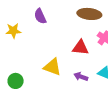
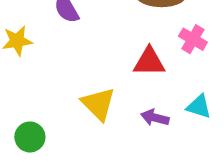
yellow triangle: (52, 67) -> (98, 104), turned 30

